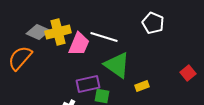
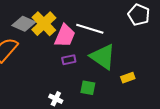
yellow cross: (58, 32) -> (44, 24), turned -30
purple rectangle: (88, 84) -> (69, 60), moved, size x0.6

